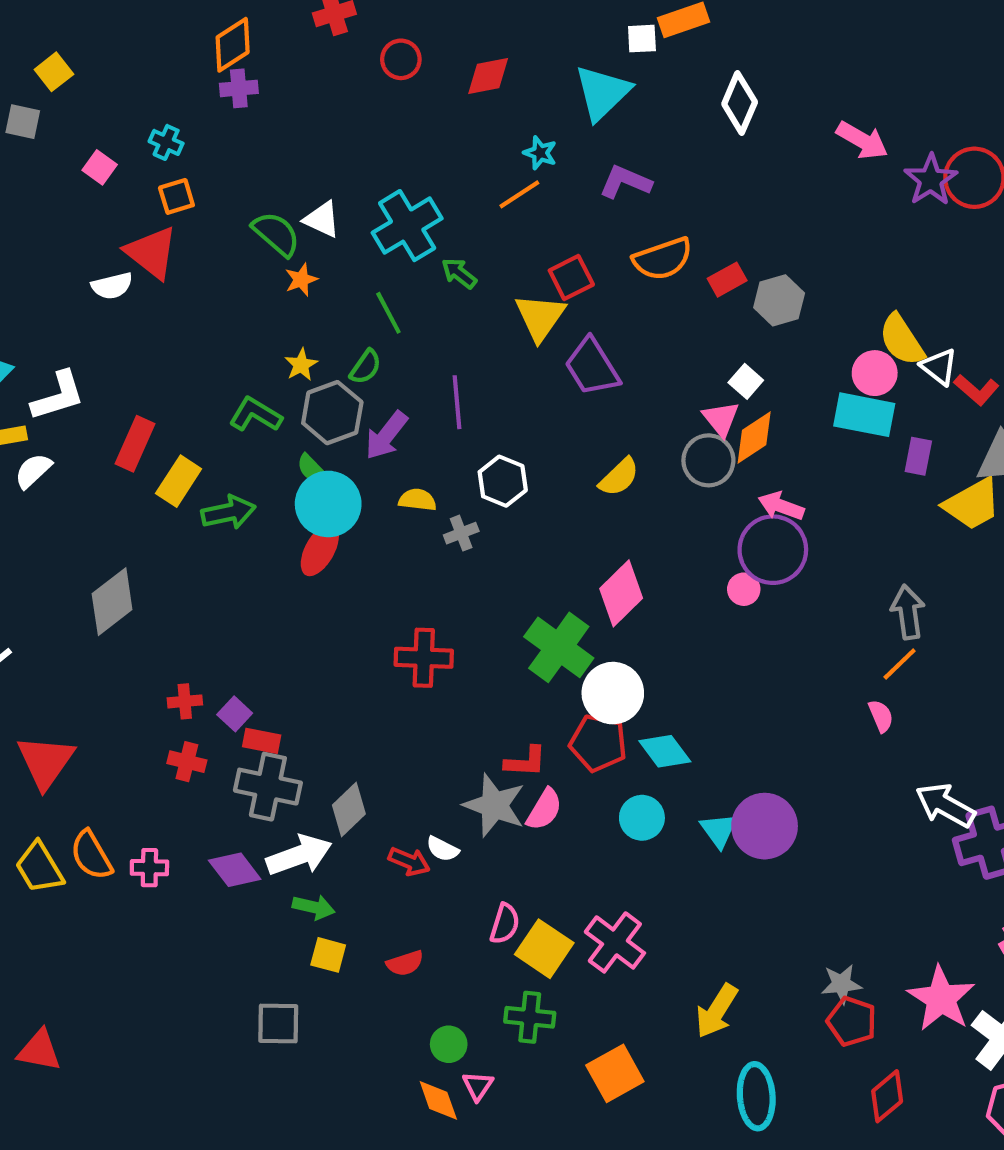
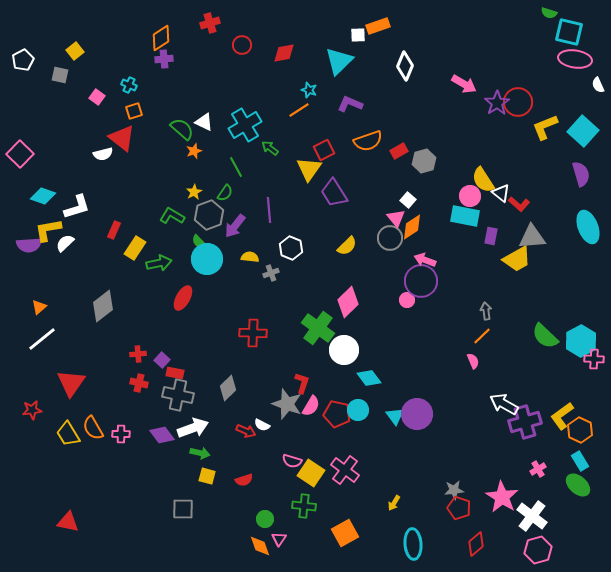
red rectangle: (135, 444) -> (114, 230), size x0.7
red ellipse: (320, 550) -> (183, 298), moved
gray arrow: (908, 612) -> (486, 311), size x0.7
red pentagon: (598, 743) -> (337, 414), moved
red L-shape: (526, 762) -> (302, 383), turned -75
gray diamond: (349, 809) -> (228, 388), moved
pink semicircle: (505, 924) -> (292, 461), turned 90
yellow arrow: (717, 1011) -> (394, 503), size x0.6

